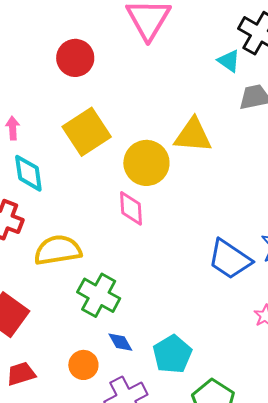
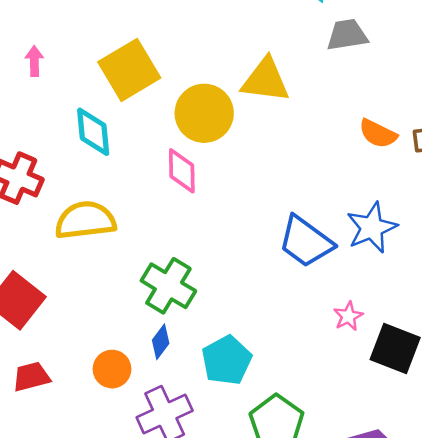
cyan diamond: (28, 173) -> (93, 132), moved
green cross: (99, 295) -> (168, 286), moved
blue diamond: (120, 342) -> (161, 342), turned 64

